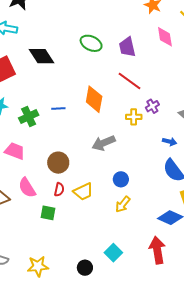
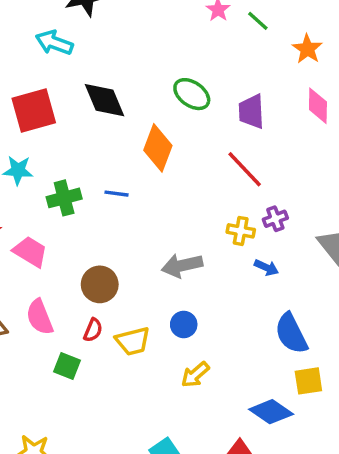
orange diamond: (94, 99) -> (158, 148), moved
blue arrow: (170, 142) -> (266, 268), moved
blue circle: (121, 179) -> (184, 324), moved

